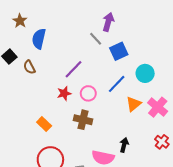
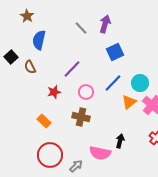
brown star: (20, 21) -> (27, 16), moved
gray line: (96, 39) -> (81, 28), moved
cyan circle: (145, 73) -> (140, 83), moved
red star: (64, 93) -> (54, 92), moved

